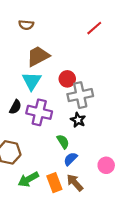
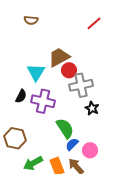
brown trapezoid: (38, 56) -> (59, 57), moved
black star: (78, 120) -> (92, 108), moved
green semicircle: (63, 142) -> (65, 128), size x1.5
pink circle: (106, 165) -> (90, 150), moved

